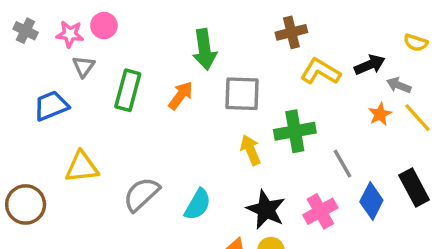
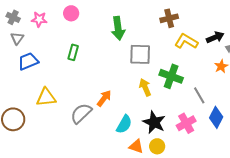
pink circle: (104, 26) -> (71, 13), moved
gray triangle: (84, 66) -> (17, 38), moved
green rectangle: (128, 90) -> (73, 52), size x0.7
orange arrow: (181, 95) -> (104, 98), moved
green cross: (295, 131) -> (171, 76), turned 30
cyan semicircle: (198, 204) -> (124, 124), moved

